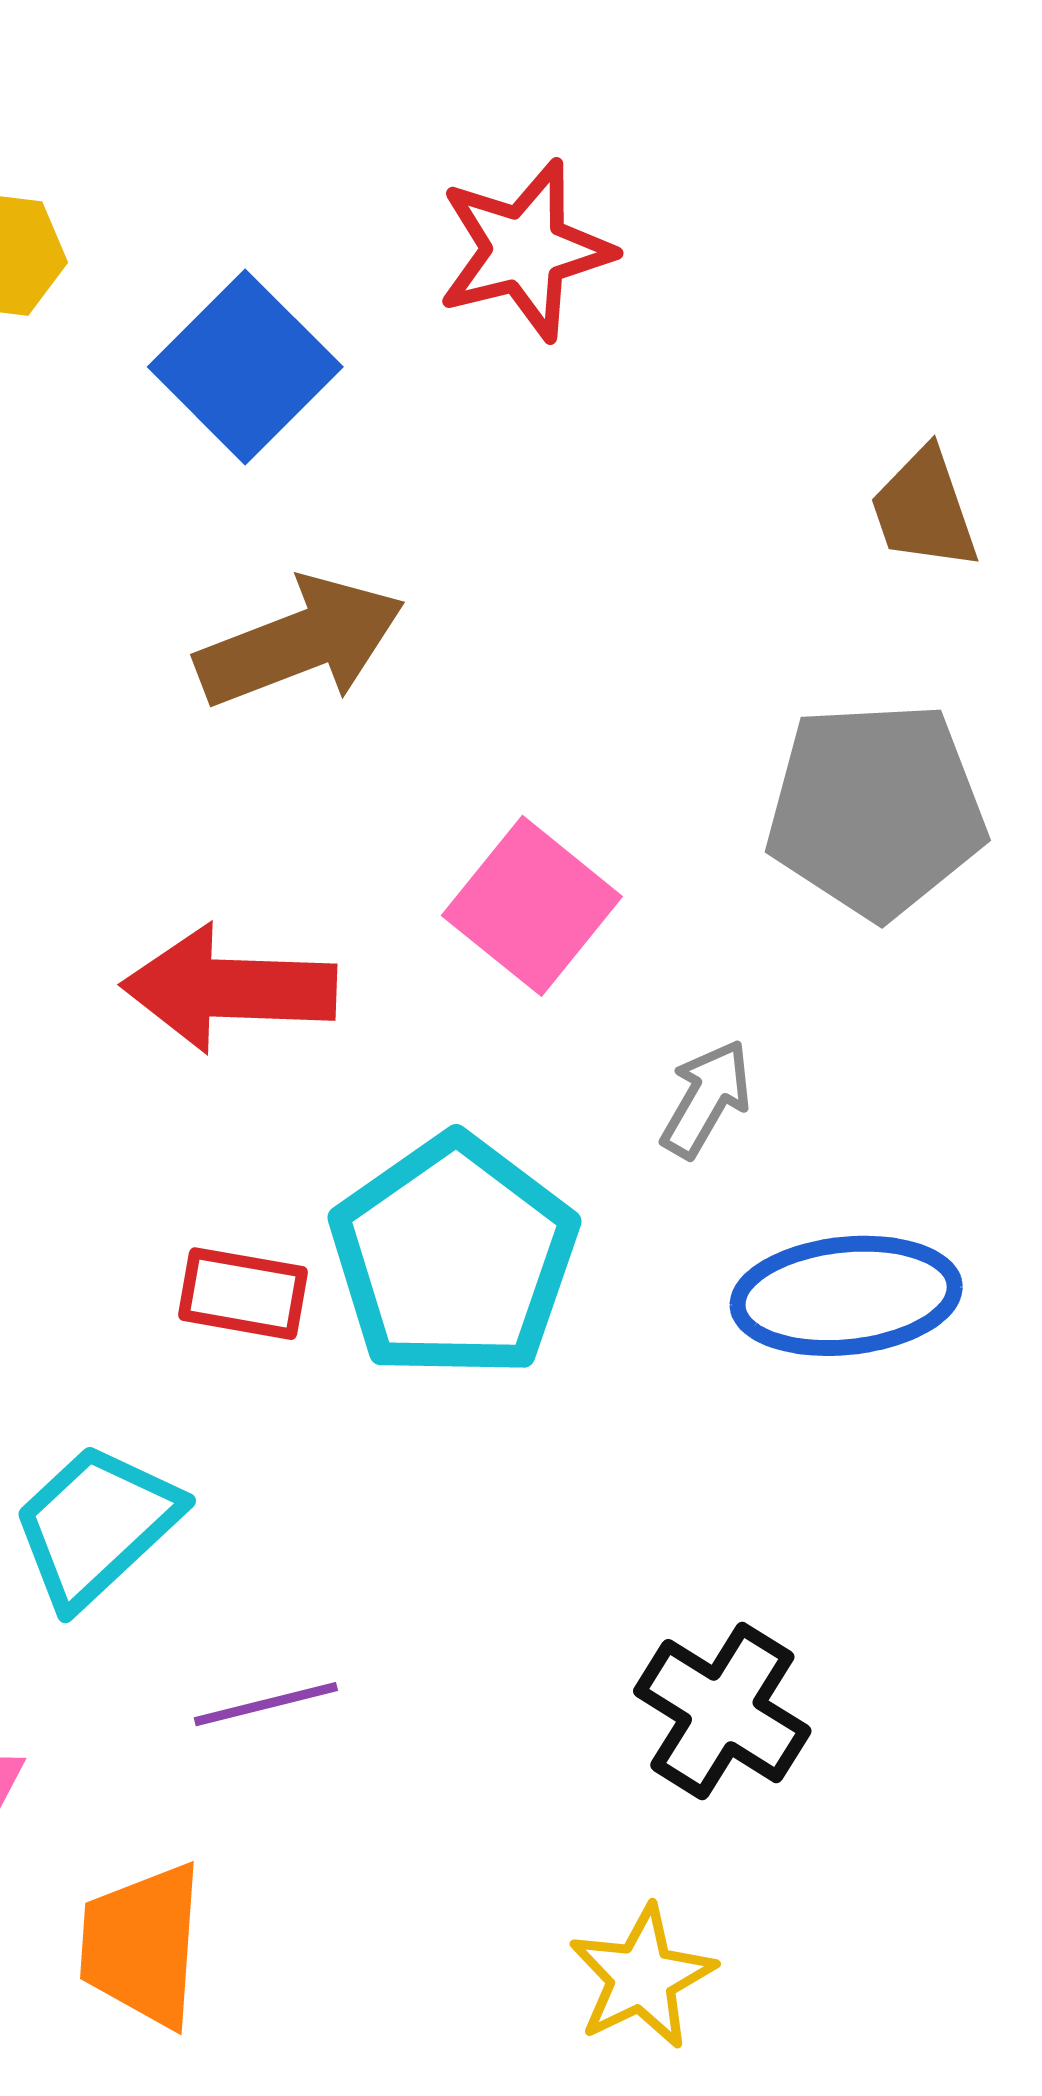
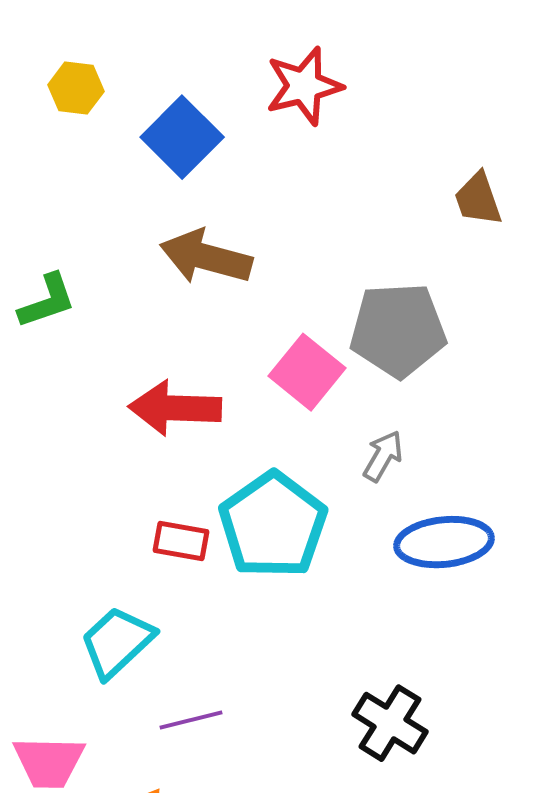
brown arrow: (300, 642) -> (206, 257), turned -144
gray pentagon: (876, 810) -> (398, 330), moved

